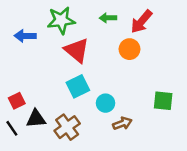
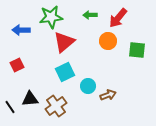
red triangle: (77, 50) -> (64, 42), turned 40
red square: (17, 101) -> (17, 65), moved
green square: (163, 101) -> (137, 50), moved
brown arrow: (122, 124) -> (108, 95), moved

